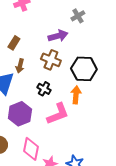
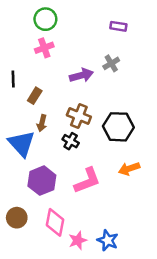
purple arrow: (58, 36) -> (81, 75), moved
black cross: (44, 89) -> (71, 141), moved
orange arrow: (76, 95) -> (129, 169), moved, turned -114

